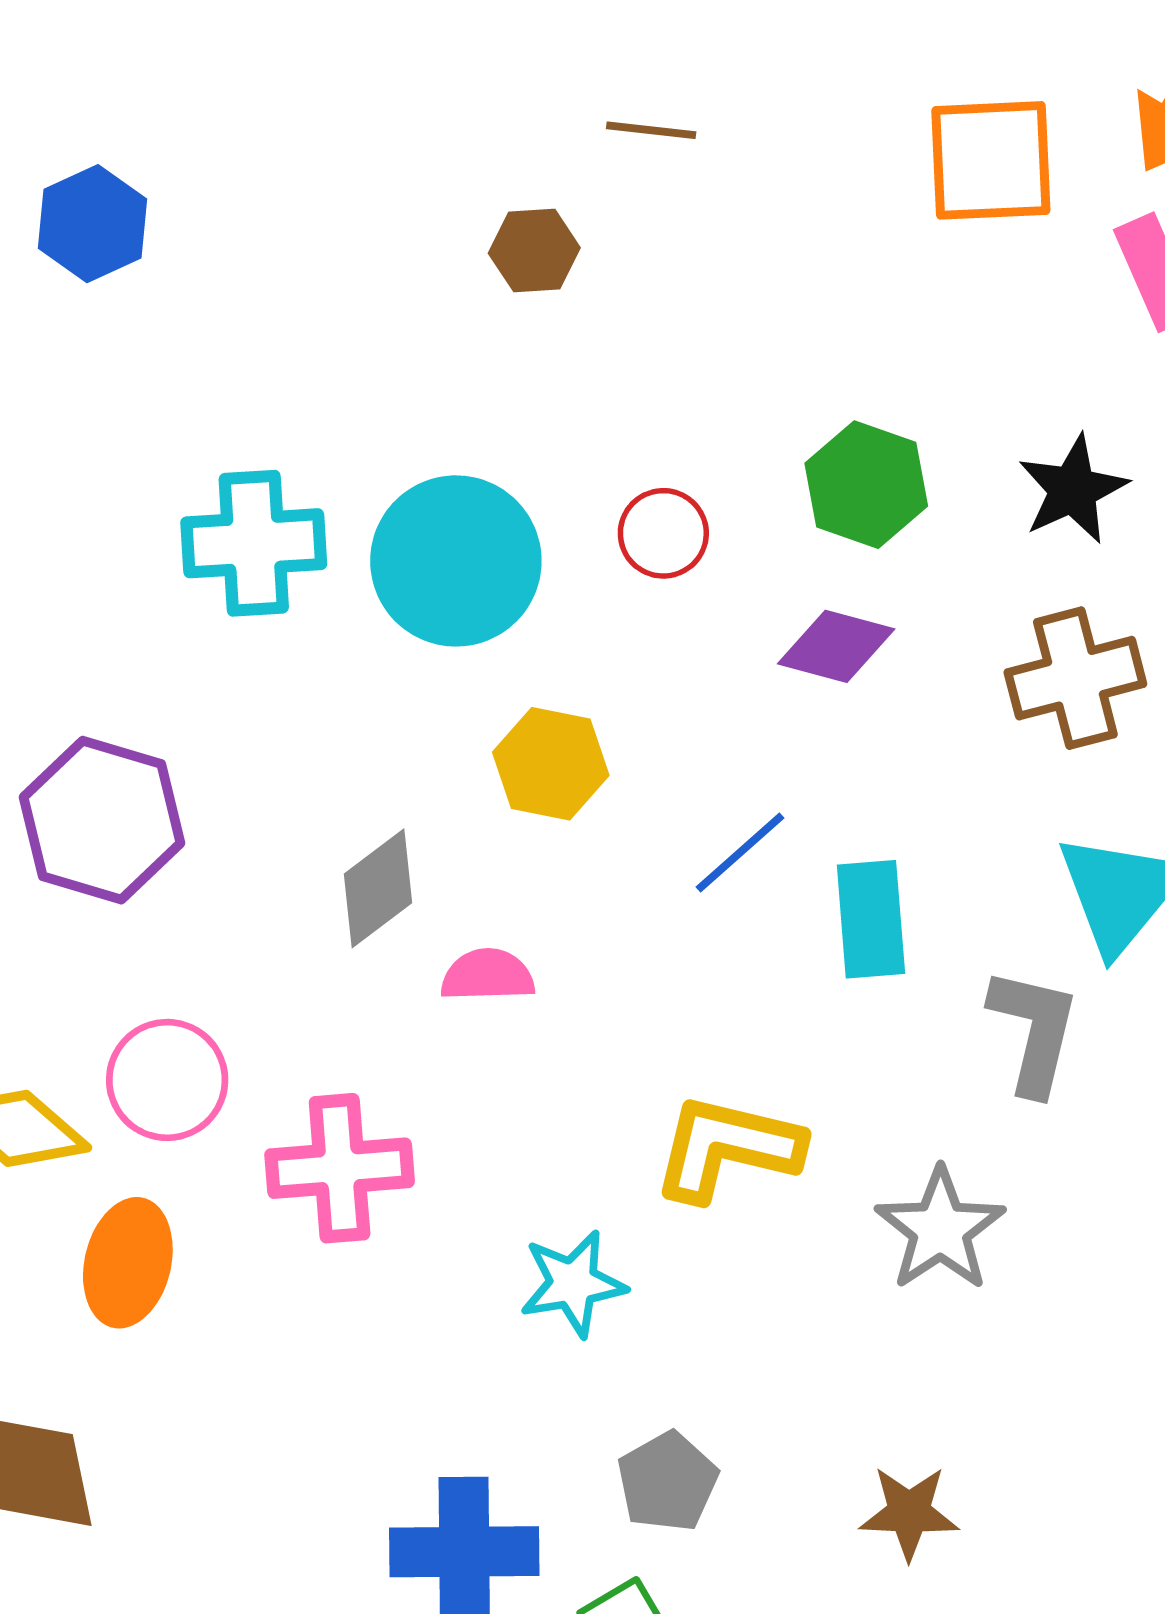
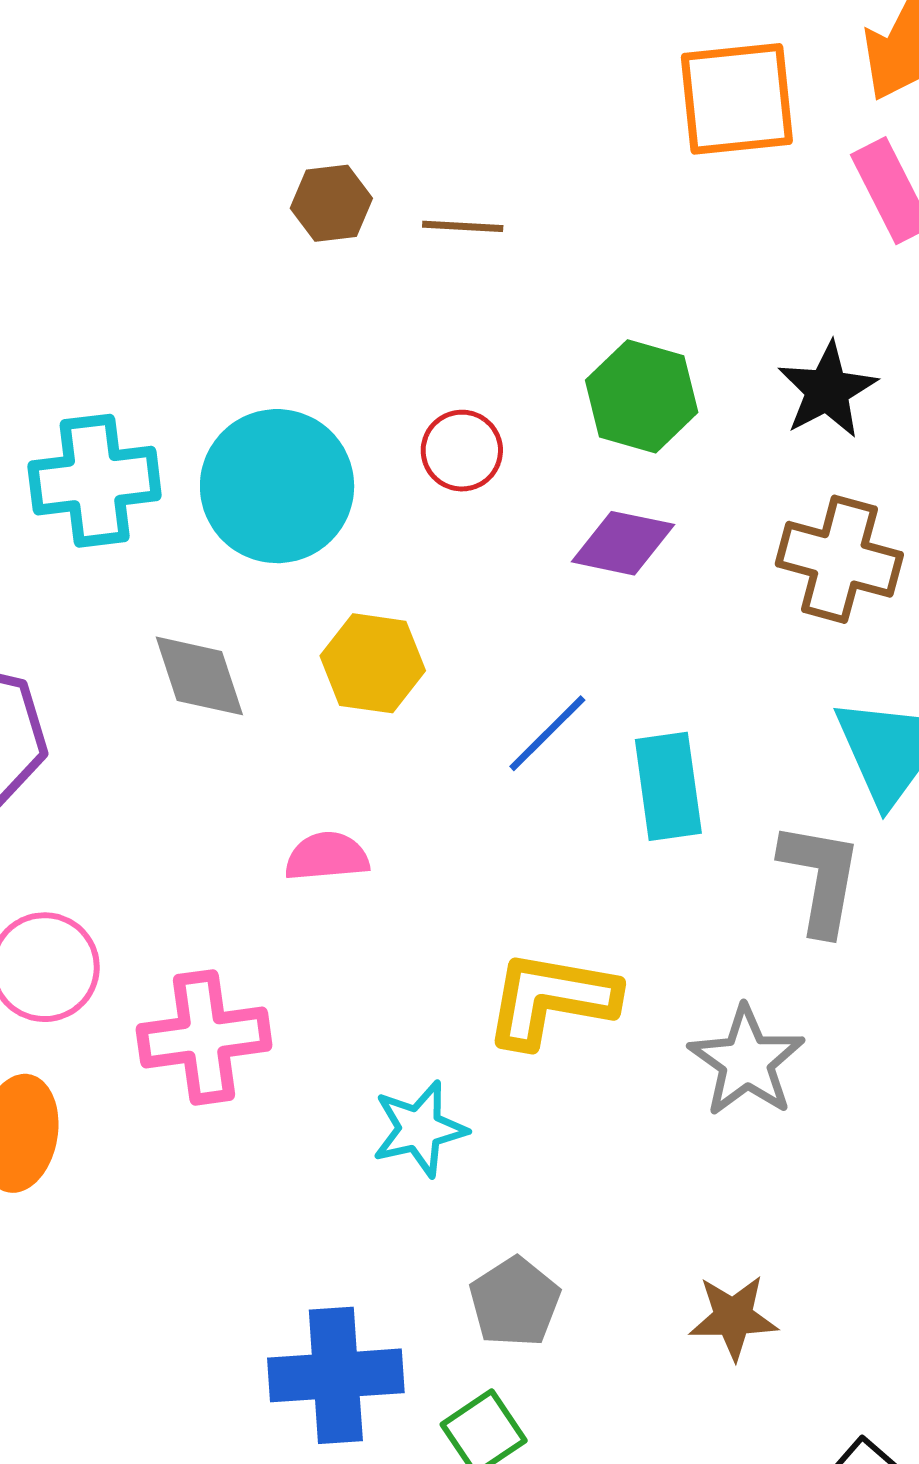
brown line: (651, 130) -> (463, 226), moved
brown cross: (1075, 678) -> (839, 559), turned 33
gray diamond: (378, 888) -> (199, 676), moved, turned -68

